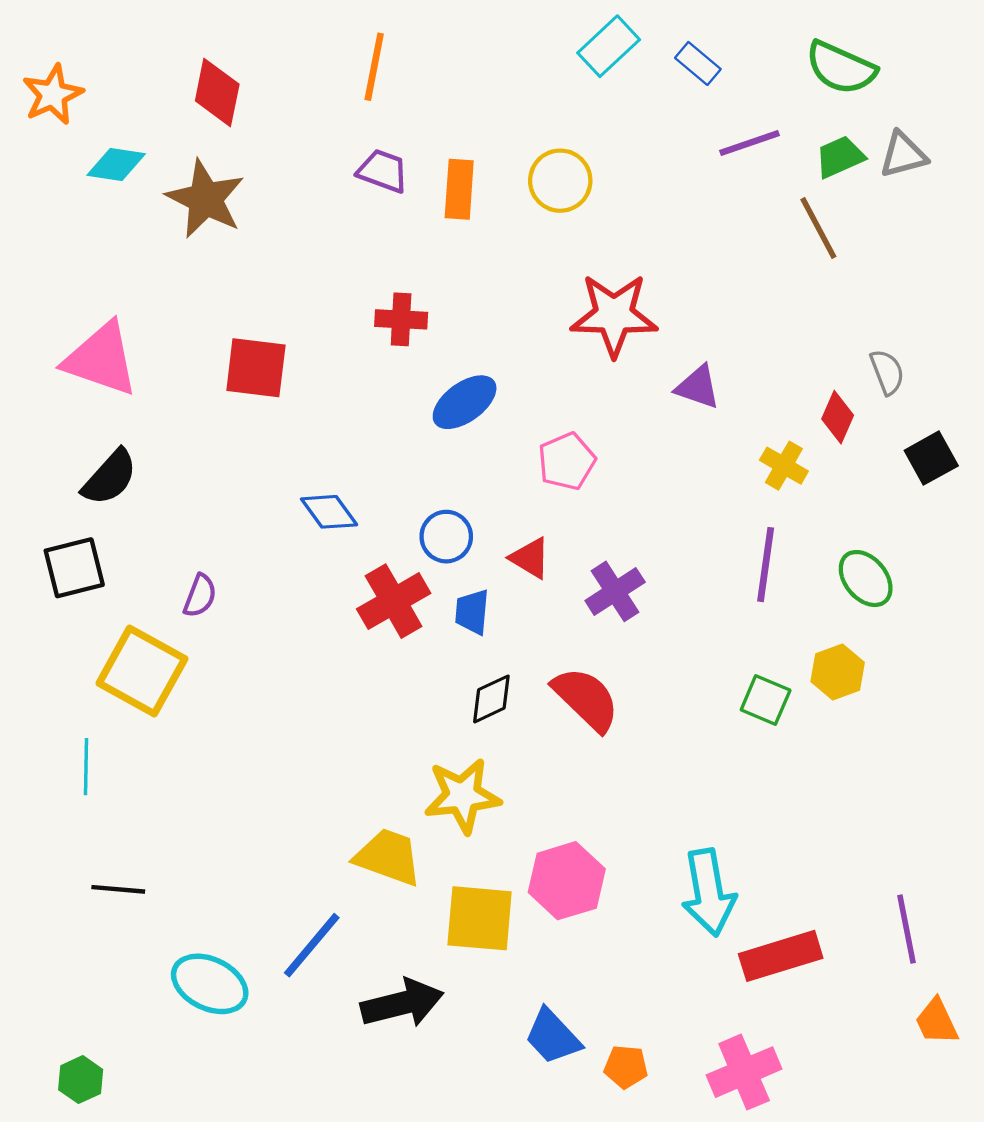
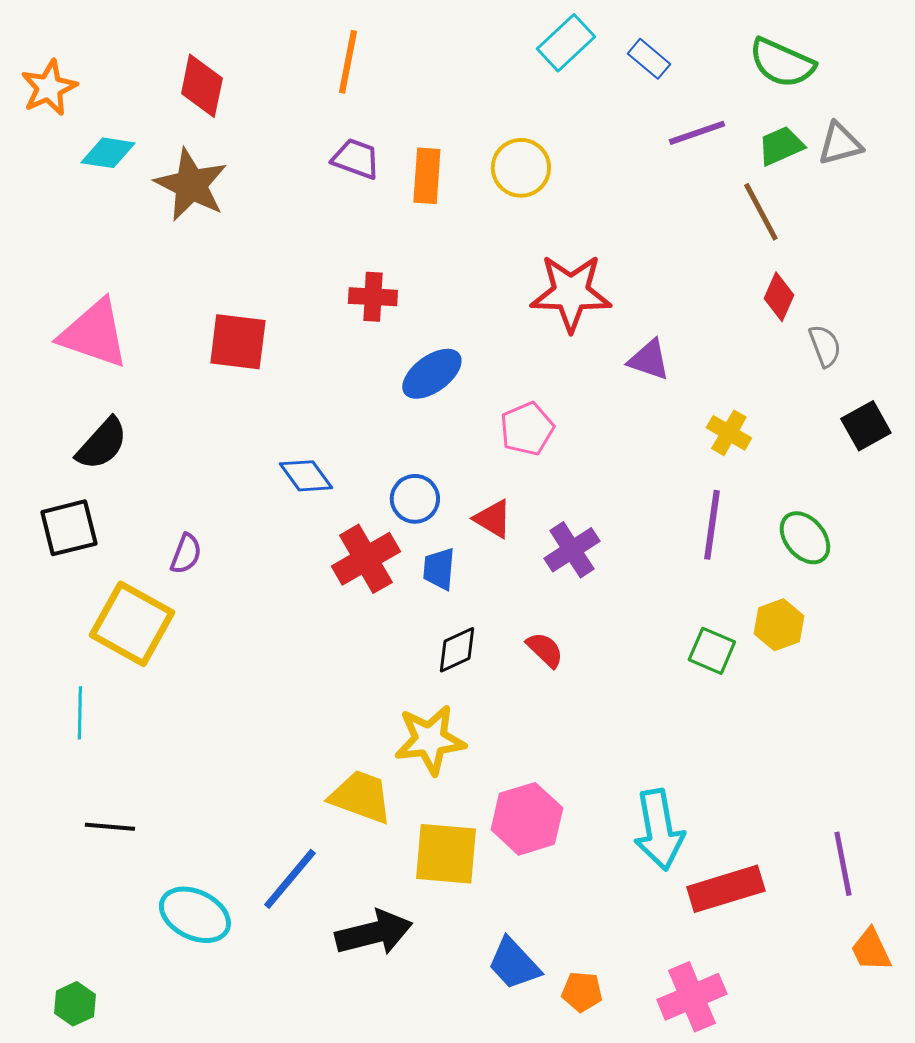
red diamond: (838, 417) -> (779, 297), moved
red semicircle: (586, 699) -> (545, 650), size x0.6

